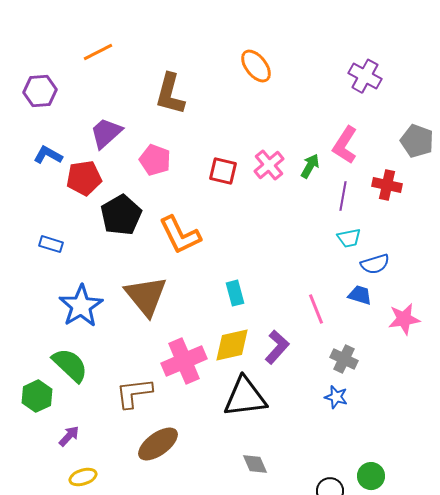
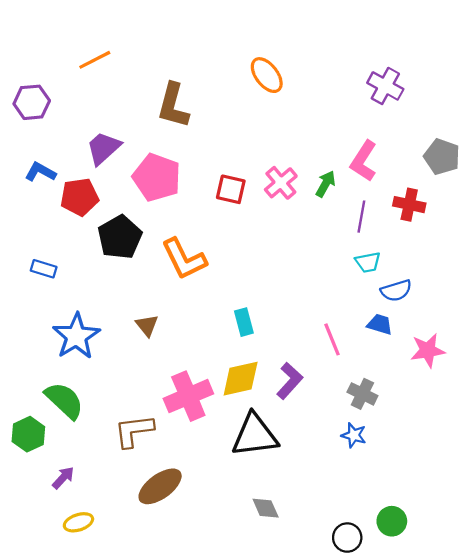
pink pentagon: (155, 160) -> (157, 177), size x1.4
brown triangle: (146, 296) -> (147, 325), size x0.5

